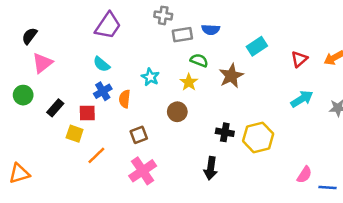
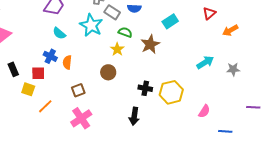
gray rectangle: (182, 35) -> (112, 12), turned 42
red triangle: (299, 59) -> (209, 13), moved
cyan semicircle: (101, 64) -> (59, 33), moved
cyan star: (150, 77) -> (91, 25), moved, size x1.6
blue cross: (103, 91) -> (50, 56), turned -32
black rectangle: (55, 108) -> (13, 69), turned -64
pink semicircle: (304, 175) -> (204, 111), moved

